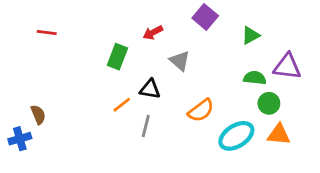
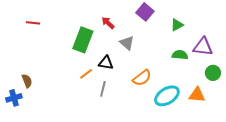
red arrow: (153, 33) -> (108, 23), turned 72
green rectangle: (117, 57) -> (83, 40), size x1.4
green circle: (269, 103) -> (213, 73), moved

